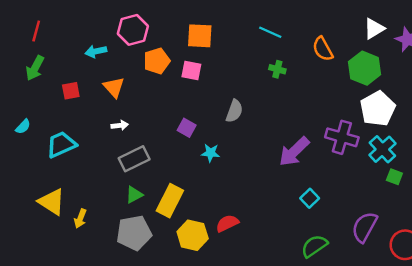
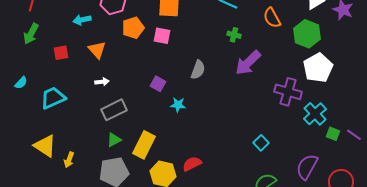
cyan cross: (382, 149) -> (315, 114), moved
purple arrow: (294, 152) -> (248, 63), moved
green square: (394, 177) -> (333, 134), moved

